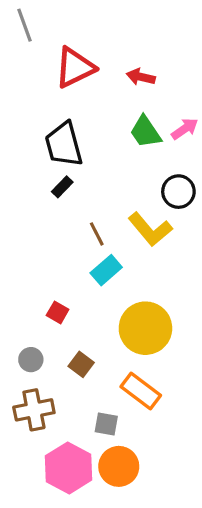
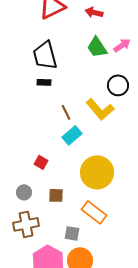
black rectangle: (62, 187) -> (44, 82), turned 48
brown square: (81, 364) -> (56, 195), turned -35

